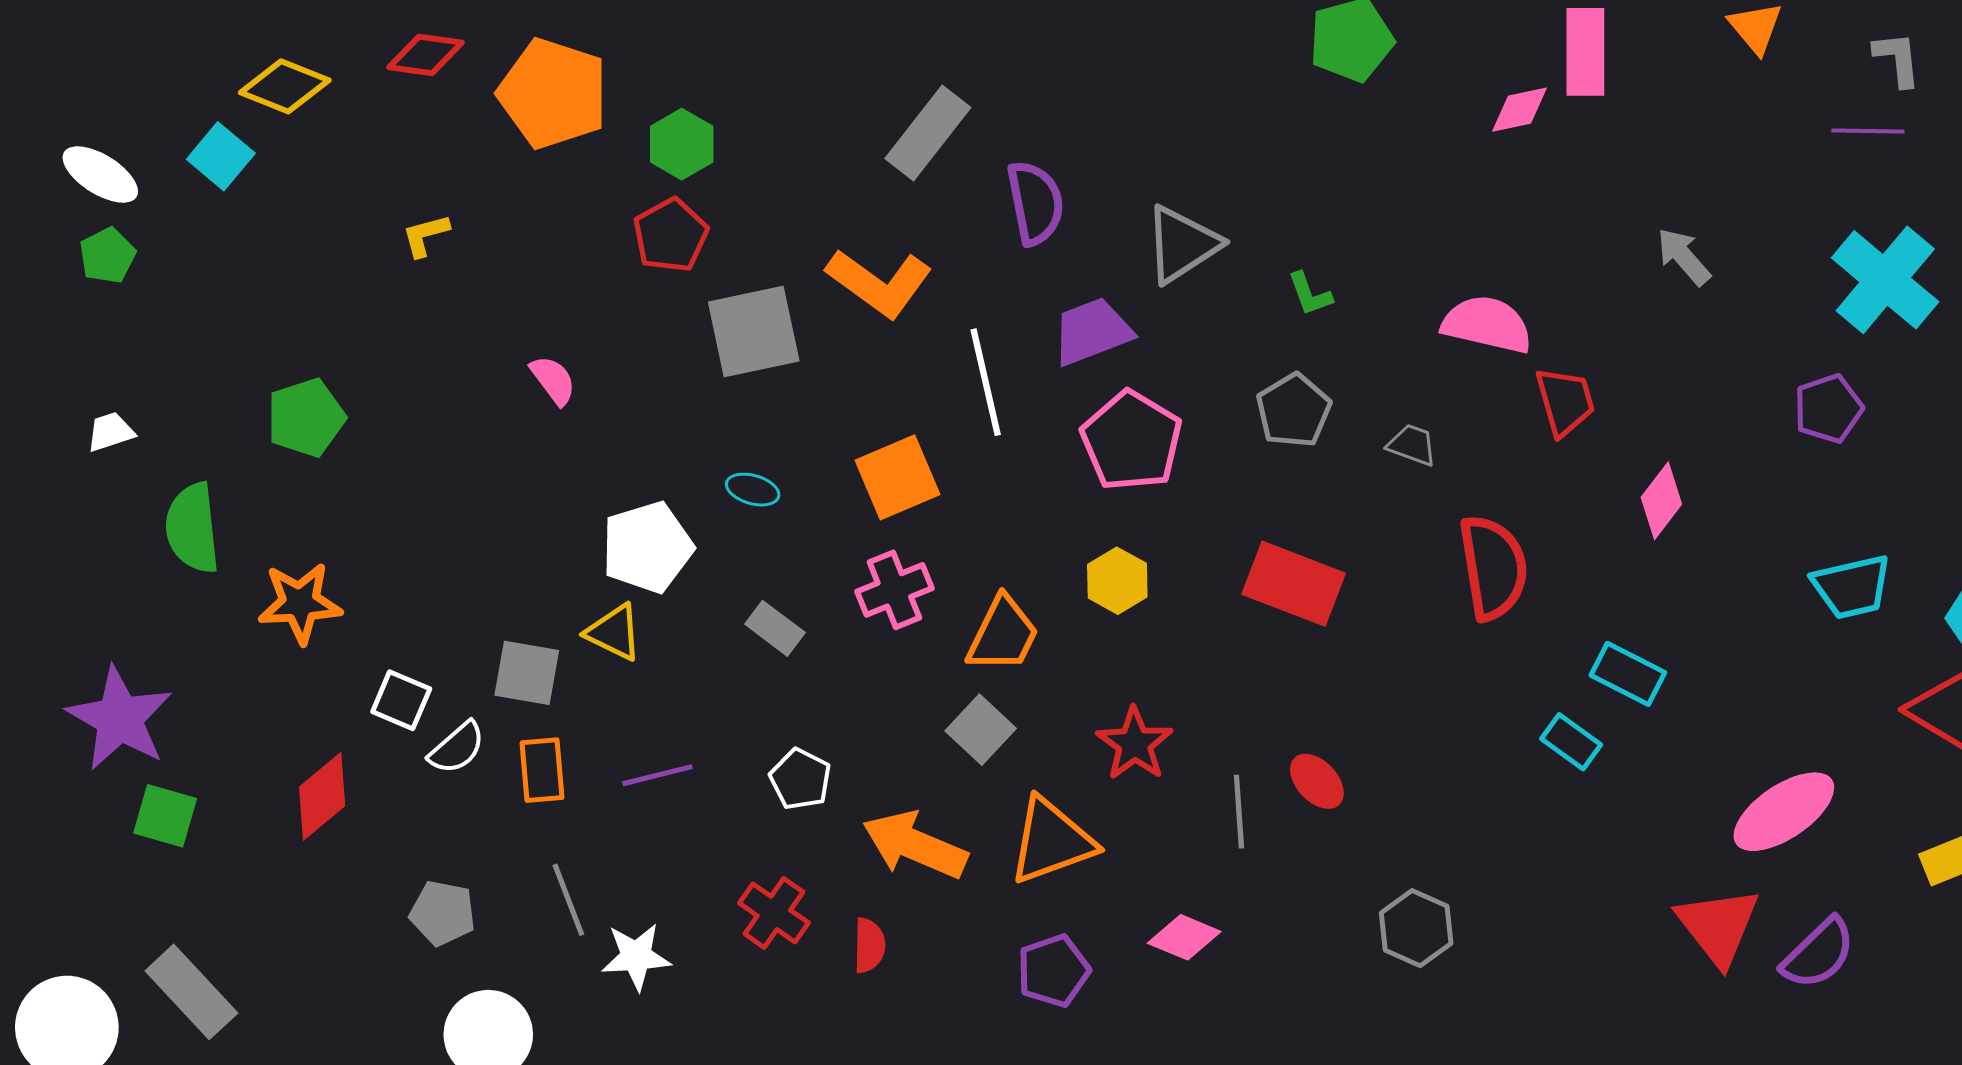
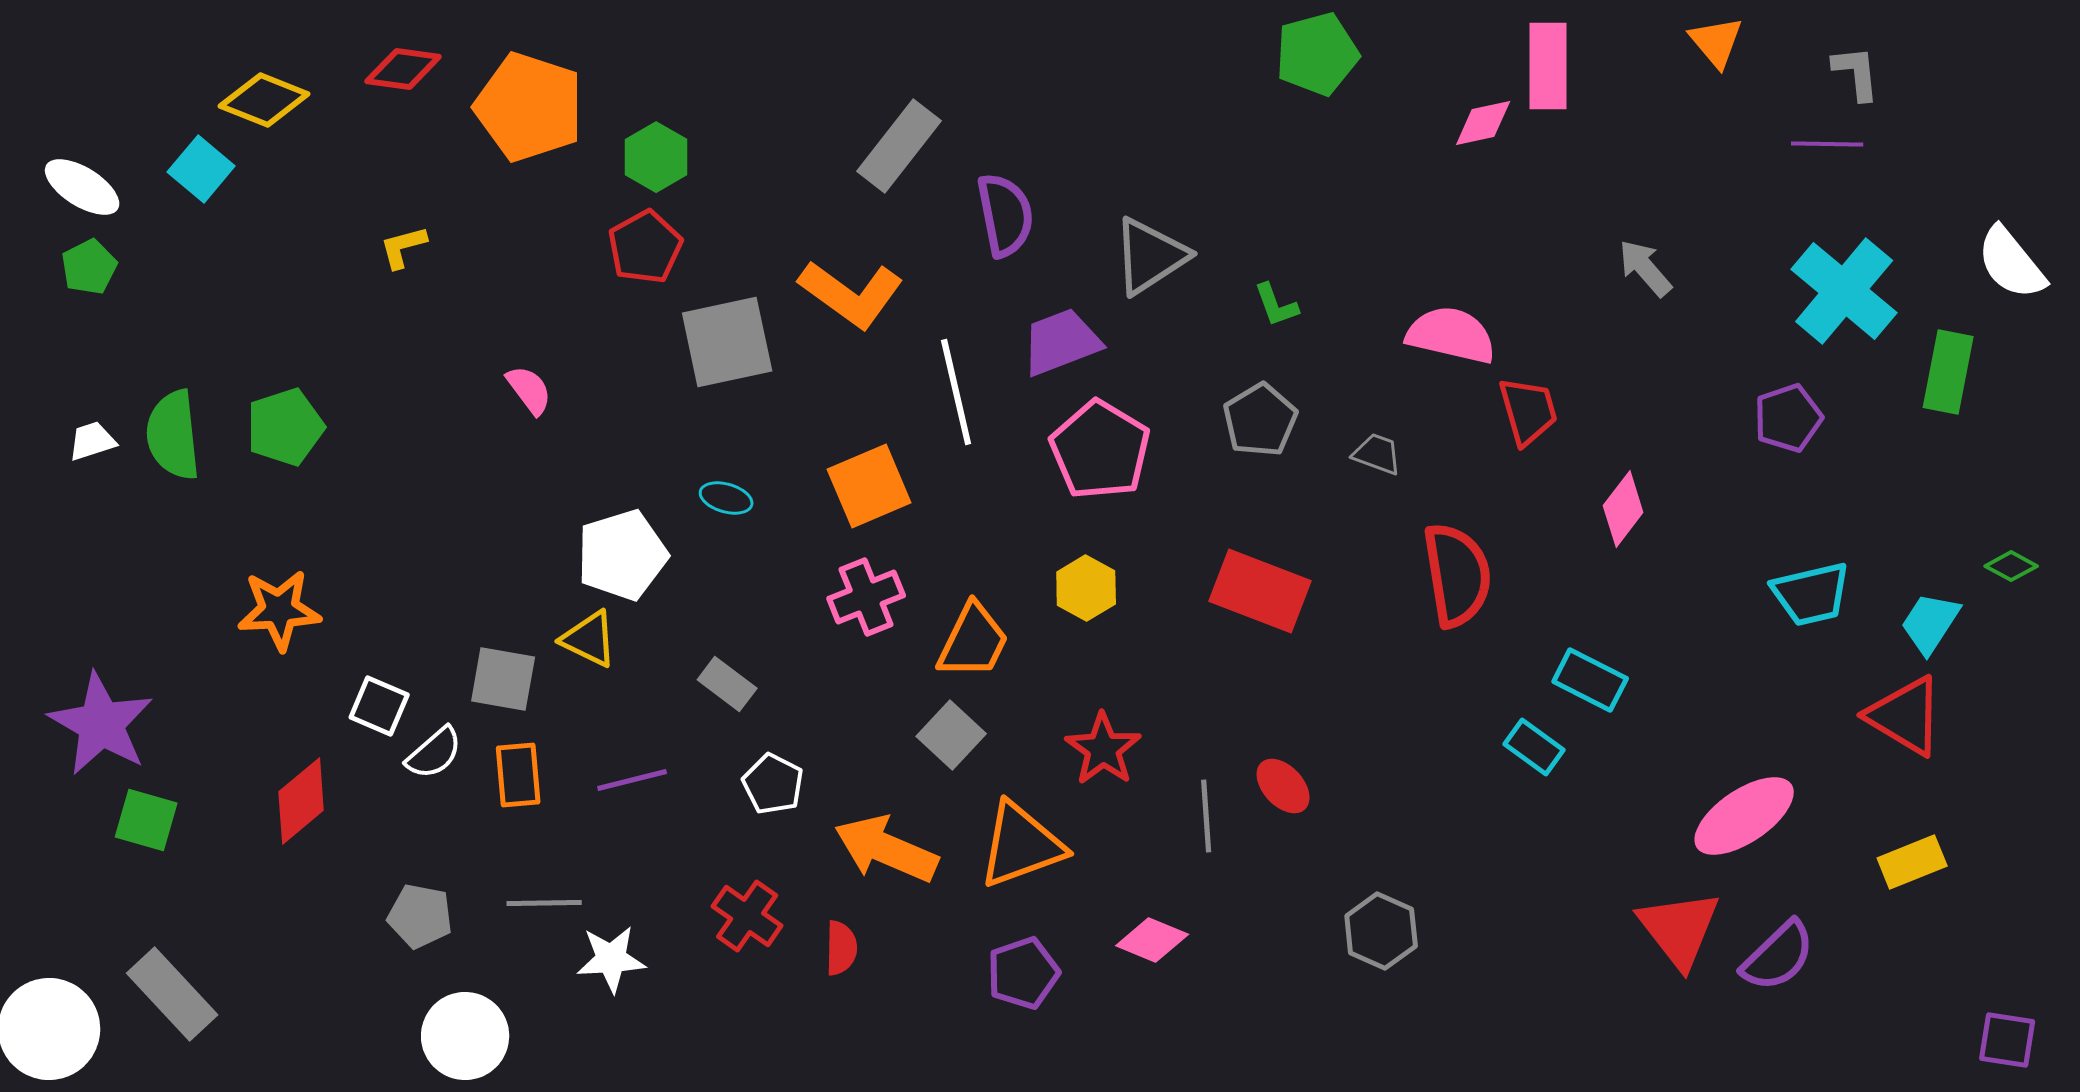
green semicircle: (192, 528) -> (173, 435), moved
gray rectangle: (775, 628) -> (727, 684), moved
gray line: (568, 900) -> (544, 903), turned -70

